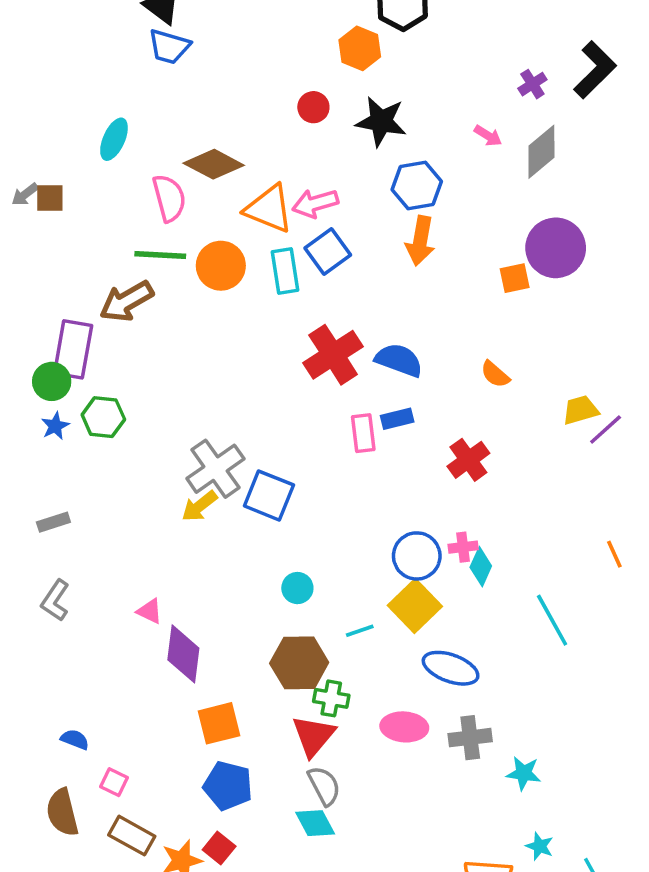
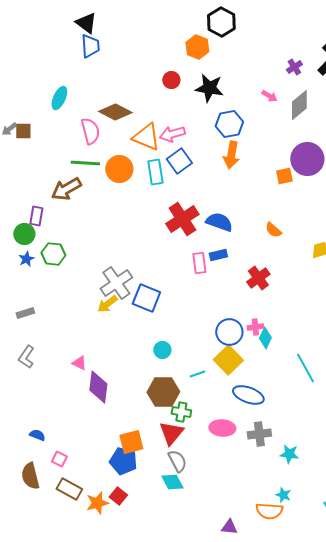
blue trapezoid: (169, 47) -> (90, 46), turned -110
purple rectangle: (73, 349) -> (36, 216), size x0.6
orange square: (219, 723) -> (131, 442), moved
cyan star: (540, 846) -> (283, 495), moved

